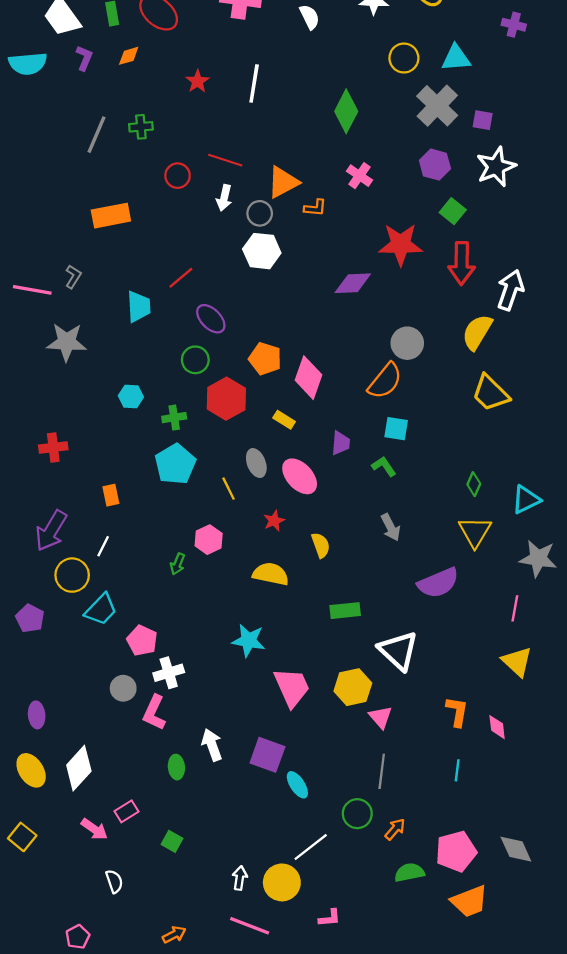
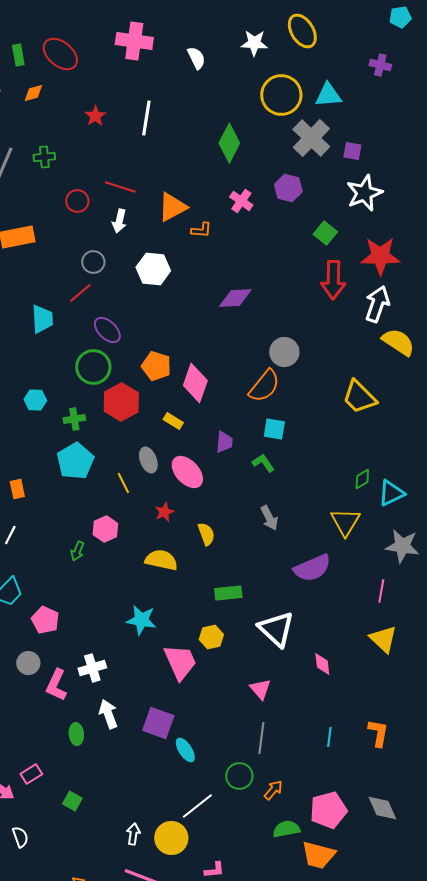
yellow circle: (404, 58) -> (281, 95), size x1.5
purple hexagon: (435, 165) -> (288, 188), moved
gray circle: (260, 213) -> (93, 262), moved
red star: (401, 244) -> (380, 256), moved
yellow semicircle: (477, 332) -> (398, 342), moved, turned 92
green circle: (195, 360) -> (93, 367), size x1.4
green diamond: (474, 484) -> (362, 479), moved, turned 35
white cross: (169, 673) -> (92, 668), moved
yellow hexagon: (353, 687) -> (211, 637), moved, size x0.7
orange L-shape: (457, 712) -> (378, 733), moved
pink diamond: (497, 727) -> (322, 664), moved
orange trapezoid: (469, 901) -> (318, 855), moved, turned 36

